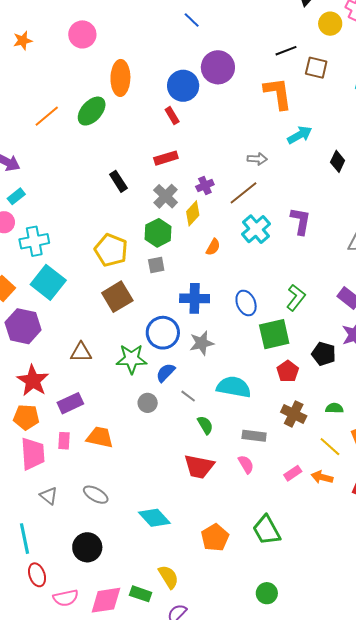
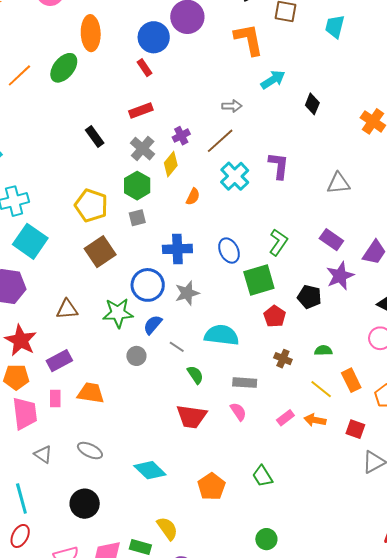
brown cross: (294, 414) -> (283, 359), size x0.7
green trapezoid: (267, 530) -> (263, 476), size x0.7
red ellipse: (37, 575) -> (20, 536), moved, turned 50

